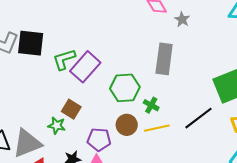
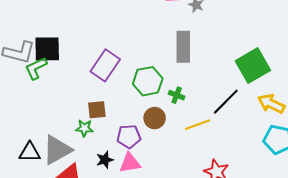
green L-shape: (64, 59) -> (36, 68), moved
brown square: (71, 109) -> (97, 110), turned -30
yellow line: (157, 128) -> (198, 125), moved

